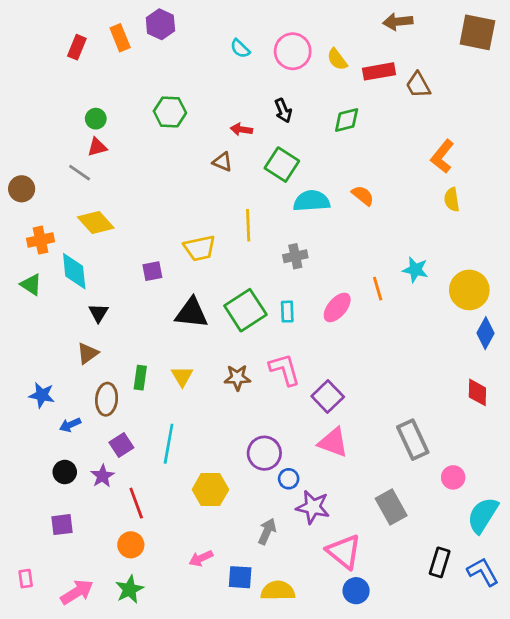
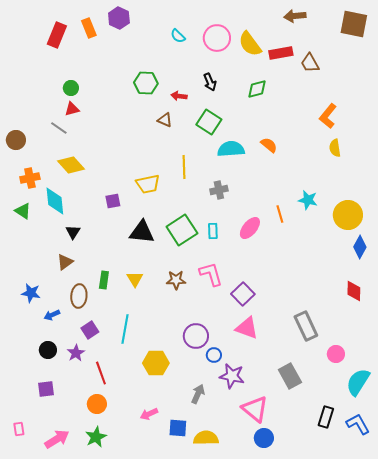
red rectangle: (77, 47) -> (57, 35), size x1.4
yellow semicircle: (337, 59) -> (250, 44), size x1.5
green hexagon: (170, 112) -> (146, 83), moved

